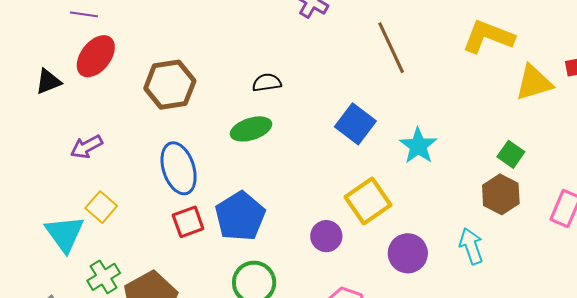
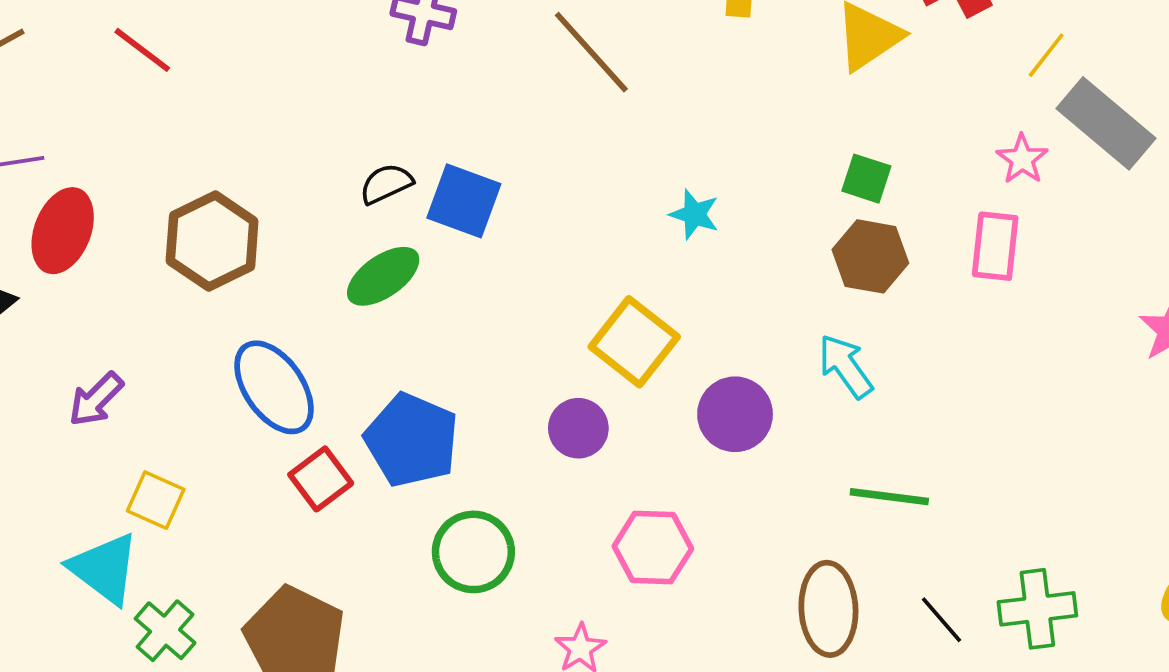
blue square: (355, 124) -> (464, 201), moved
cyan star: (418, 146) -> (694, 214), size x0.7
green cross: (104, 277) -> (165, 631), moved

